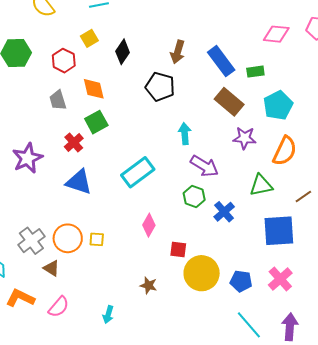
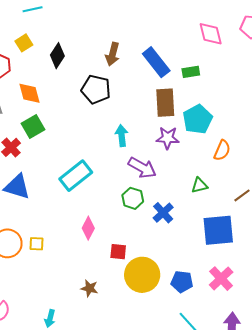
pink diamond: (276, 34) -> (211, 34), turned 72
brown rectangle: (229, 102) -> (165, 103), turned 48
cyan pentagon: (278, 105) -> (198, 119), moved
purple star: (245, 138) -> (168, 138), moved
orange semicircle: (285, 151) -> (222, 150), size x0.7
green triangle: (261, 185) -> (199, 185), size x0.7

